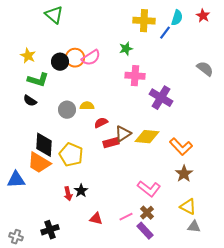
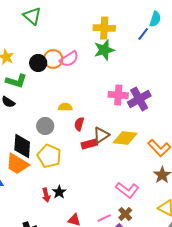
yellow cross: (144, 21) -> (104, 28), moved
green star: (126, 49) -> (104, 50), size x1.5
pink cross: (135, 76) -> (118, 95), moved
purple cross: (161, 98) -> (139, 99), turned 30
gray circle: (67, 110) -> (45, 126), moved
red semicircle: (101, 123) -> (79, 124), turned -48

